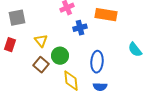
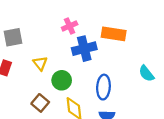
blue cross: (80, 28) -> (84, 49), size x1.5
brown square: (41, 65) -> (40, 103), moved

